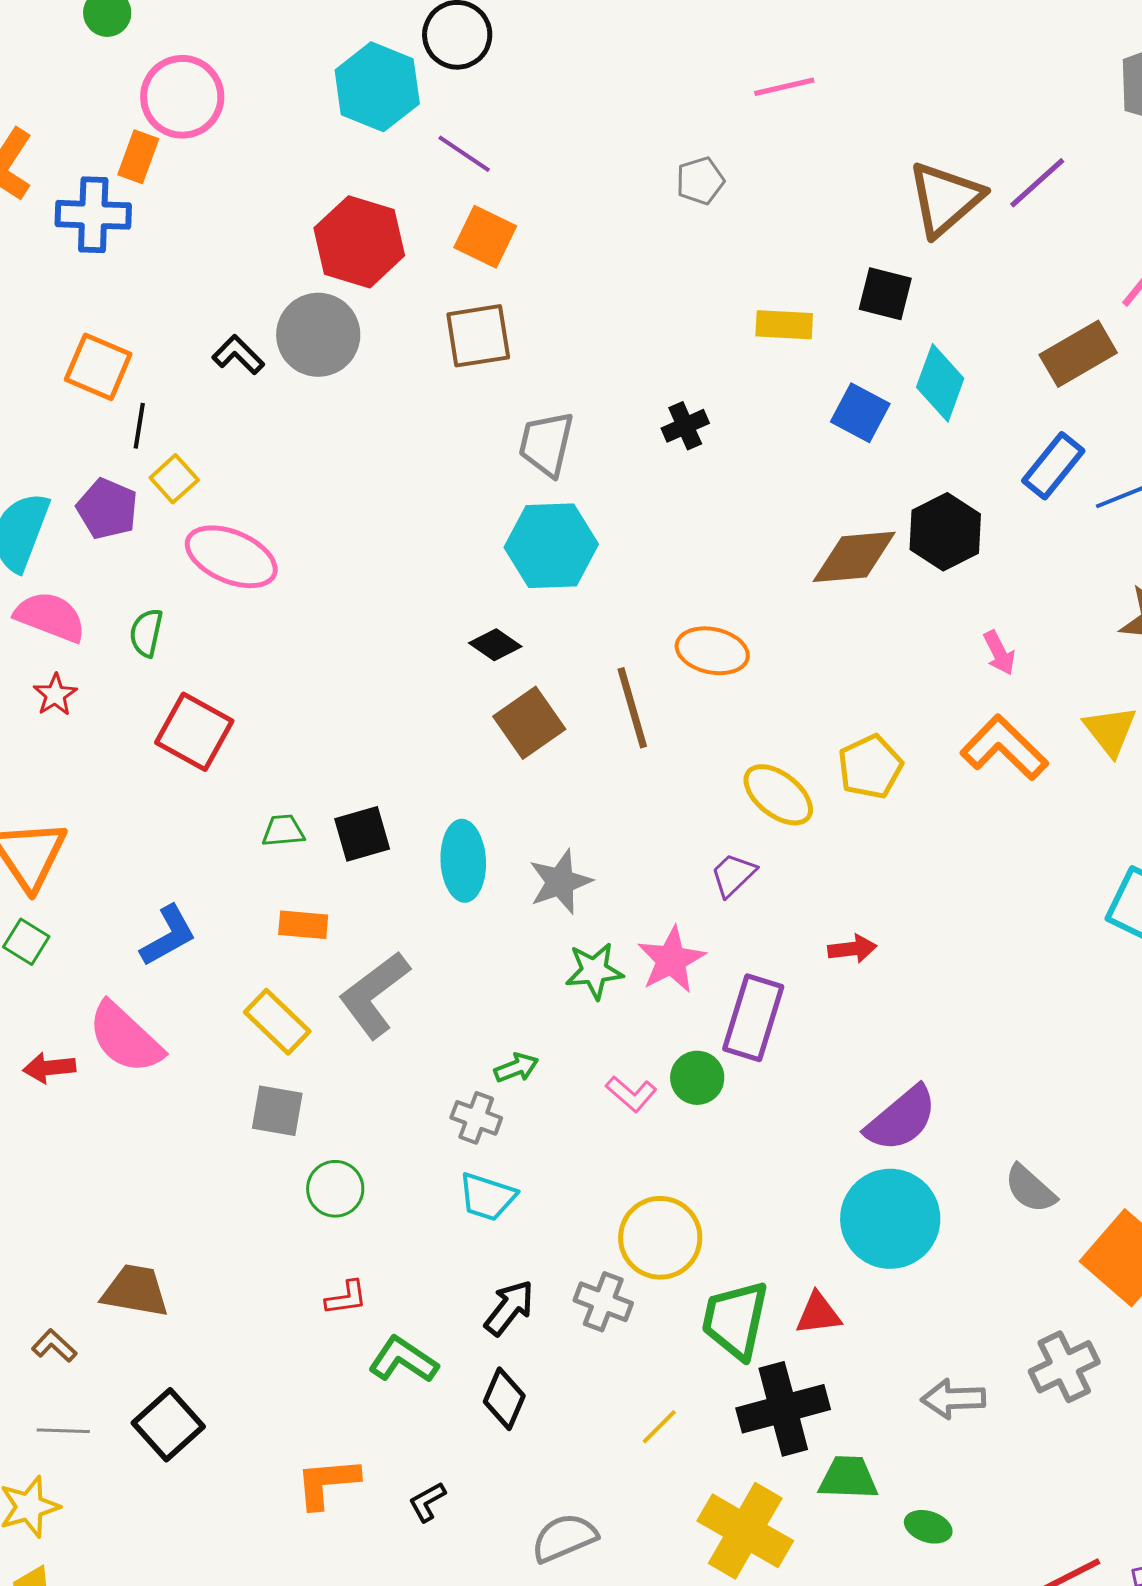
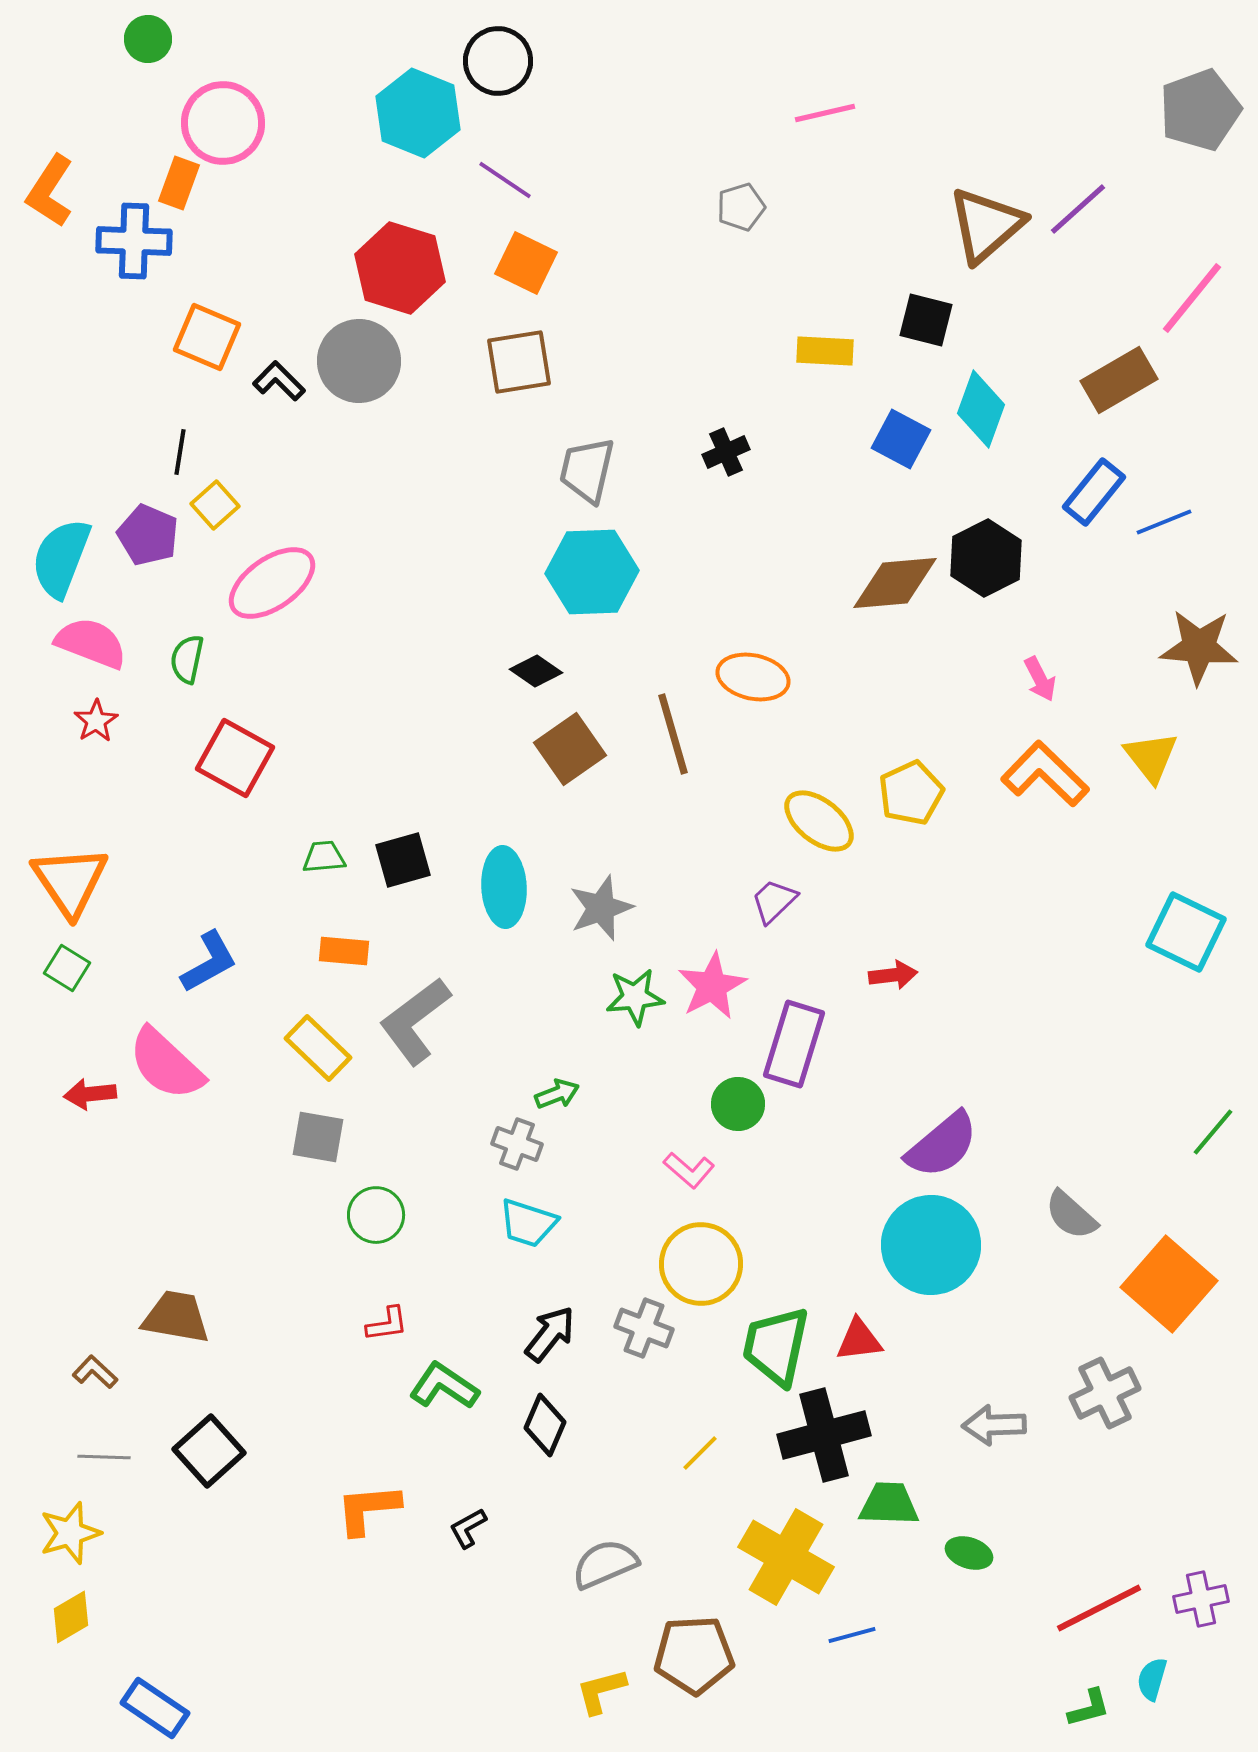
orange square: (98, 367) -> (207, 337), moved
pink ellipse: (231, 557) -> (272, 583), turned -58
pink L-shape: (631, 1094) -> (689, 1170), moved

